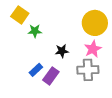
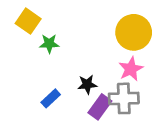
black star: (62, 51) -> (87, 84), moved
purple rectangle: (51, 76) -> (100, 107), moved

